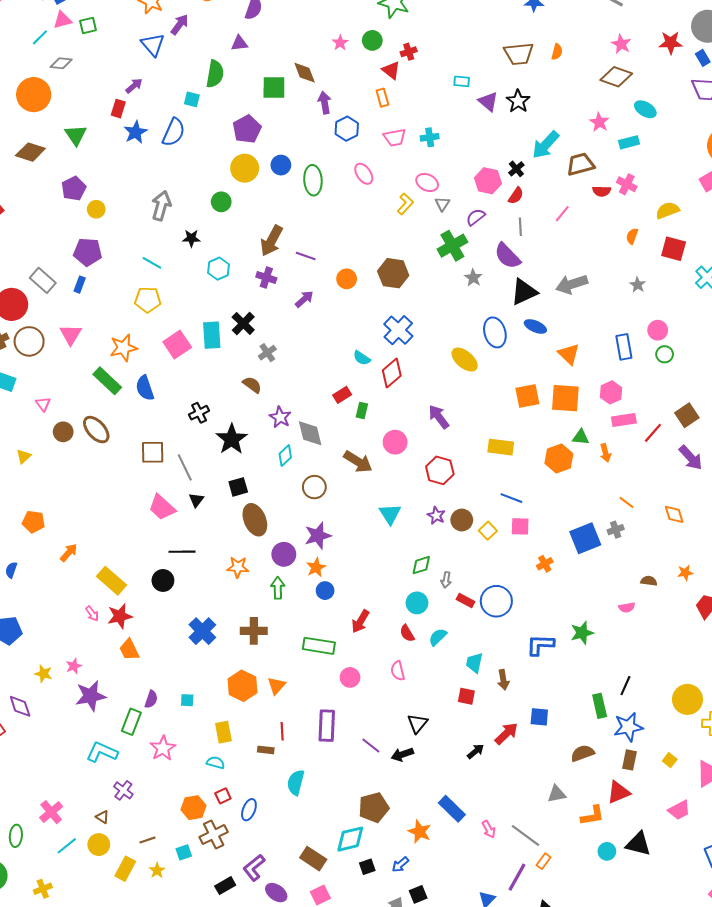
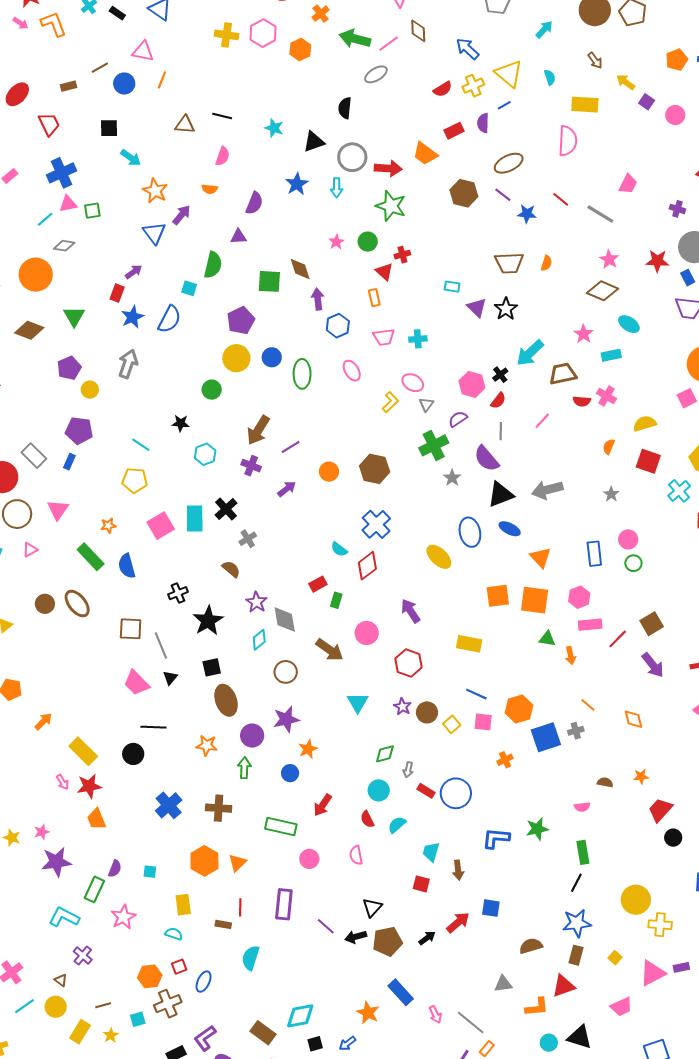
gray arrow: (161, 206) -> (128, 364), moved
purple line: (306, 256) -> (291, 447), turned -54
orange star: (123, 348) -> (108, 526), size x0.6
pink triangle: (43, 404) -> (30, 550), moved, turned 35
orange hexagon: (559, 459) -> (519, 709), moved
orange star: (316, 567) -> (308, 749), moved
green rectangle: (600, 706) -> (583, 852), moved
brown pentagon: (374, 807) -> (387, 941), moved

